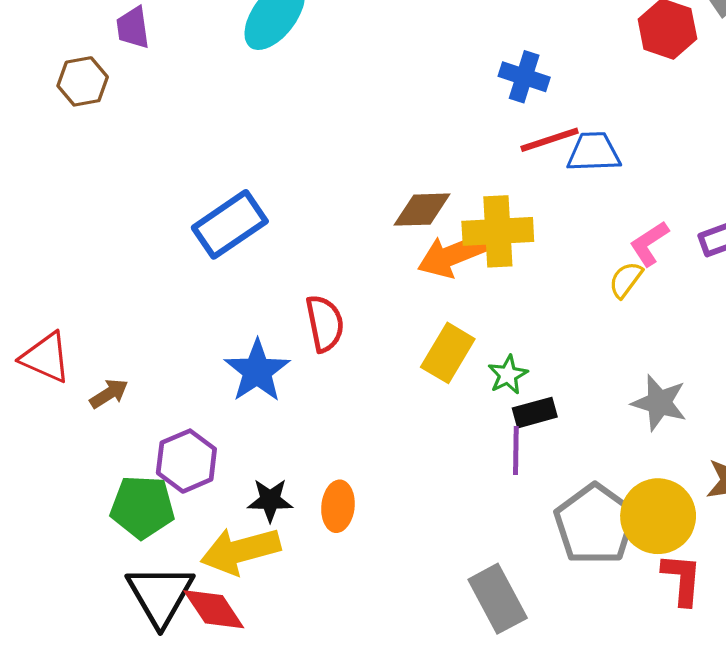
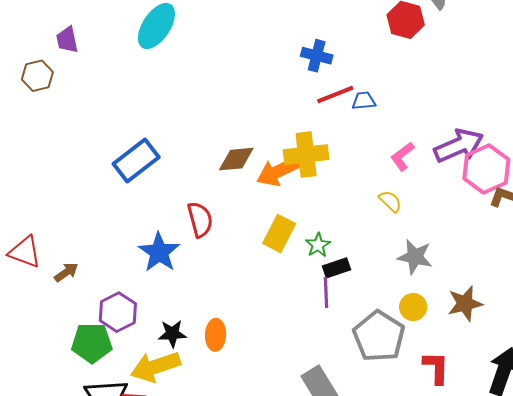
blue trapezoid: (594, 152) -> (364, 101), size x0.7
brown diamond: (422, 210) -> (236, 159), moved
yellow semicircle: (626, 280) -> (390, 201), moved, turned 100
yellow circle: (658, 516) -> (413, 307), moved, size x0.6

